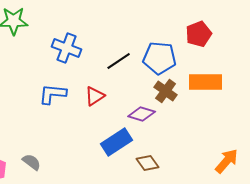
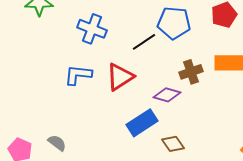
blue pentagon: (160, 58) -> (174, 23), moved
brown cross: (166, 91) -> (191, 72), turned 35
red triangle: (95, 96) -> (120, 77), size x1.4

